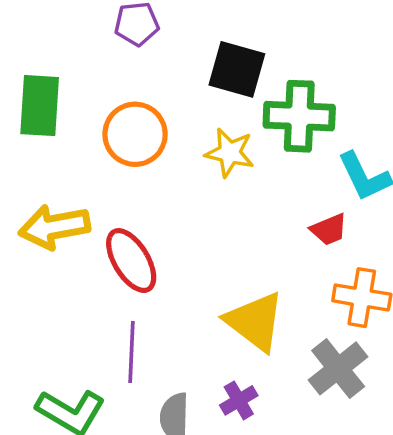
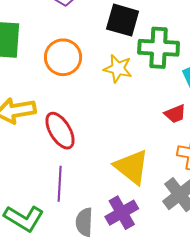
purple cross: (239, 400) -> (122, 213), size x1.5

